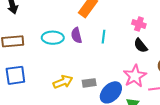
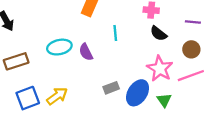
purple semicircle: (76, 35) -> (86, 52), moved
yellow arrow: (63, 82) -> (57, 96), moved

